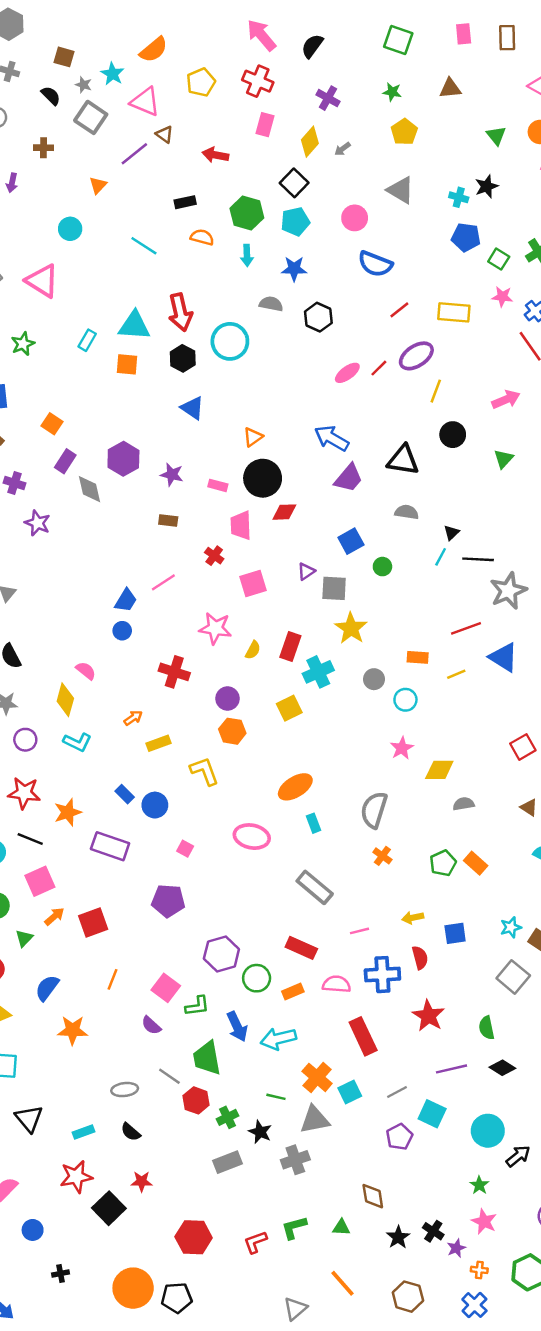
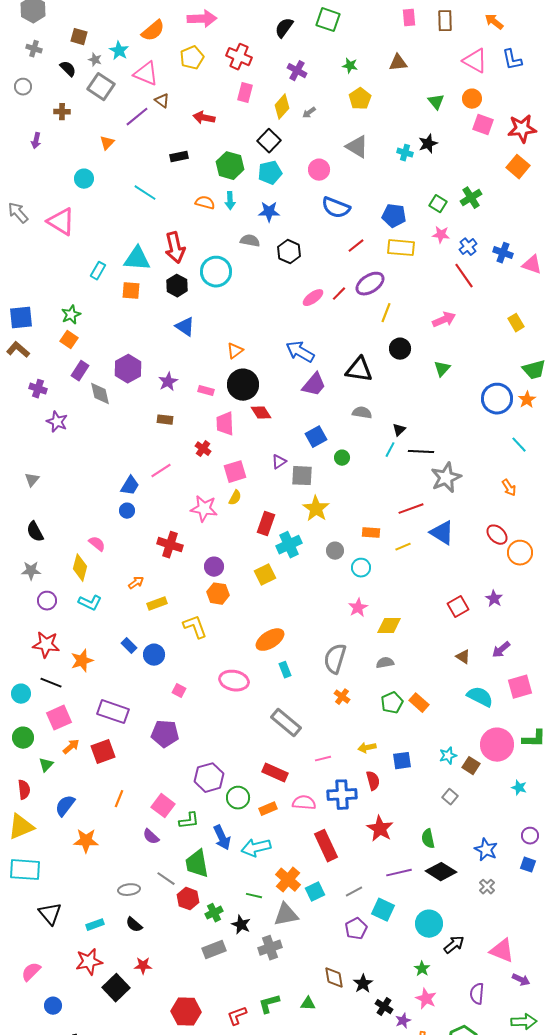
pink arrow: (261, 35) -> (202, 19), moved, turned 128
green square: (398, 40) -> (328, 20), moved
orange semicircle: (202, 237) -> (205, 203), moved
blue pentagon: (466, 237) -> (394, 216), moved
green star: (23, 344) -> (71, 315), moved
purple star: (172, 475) -> (168, 382), turned 30
red diamond: (284, 512) -> (261, 413), turned 60
yellow semicircle: (253, 650) -> (235, 498), moved
gray semicircle: (464, 804) -> (385, 663), moved
purple rectangle: (110, 846) -> (113, 712), moved
gray square: (513, 977) -> (450, 797), size x0.6
black diamond: (502, 1068) -> (441, 872), size x1.4
black star: (398, 1237) -> (363, 984), moved

